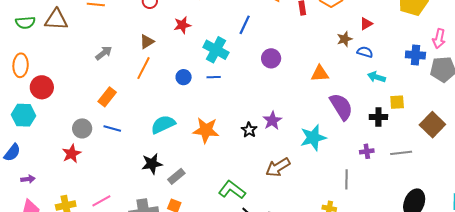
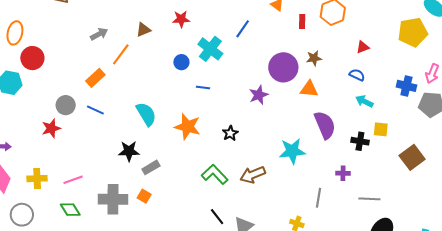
brown star: (345, 39) -> (314, 58), moved
purple circle: (271, 58) -> (283, 67), moved, size x1.5
orange line: (143, 68) -> (121, 54), moved
blue circle: (184, 77) -> (181, 62), moved
blue line: (214, 77) -> (203, 88), moved
purple star: (272, 121) -> (259, 95), moved
cyan semicircle: (163, 124) -> (146, 114), turned 75
gray line: (401, 153) -> (369, 199), moved
green L-shape: (232, 190) -> (215, 174), moved

